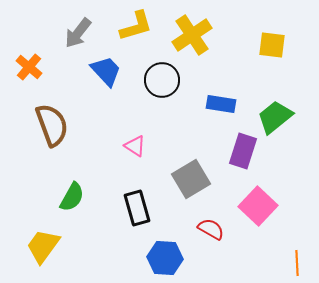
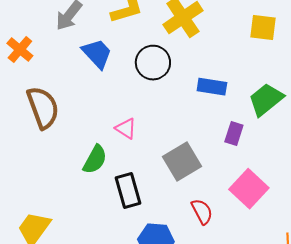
purple rectangle: (243, 151) -> (234, 134), size x0.7
green semicircle: (72, 197) -> (95, 160), moved
red semicircle: (211, 229) -> (202, 212), turned 32

